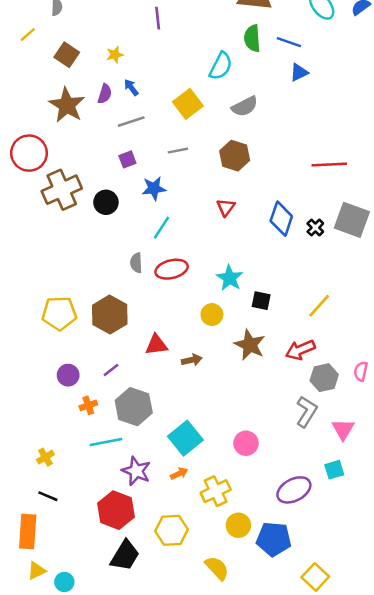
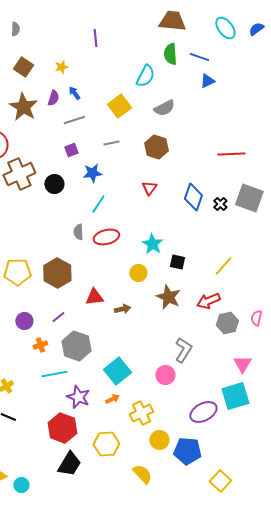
gray L-shape: (307, 412) -> (183, 350), moved
cyan square: (334, 470) -> (235, 396), size x1.8

